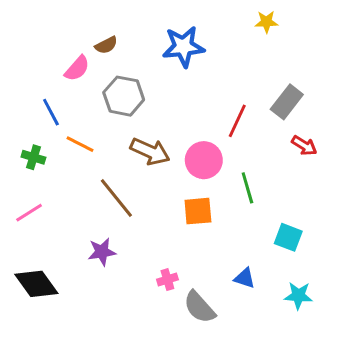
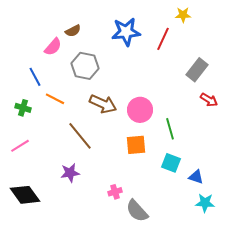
red line: (237, 121) -> (163, 39), moved
cyan square: (288, 237) -> (171, 163), moved
blue triangle: (245, 278) -> (196, 177), moved

